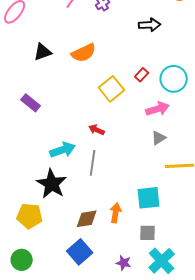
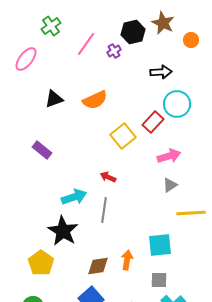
red rectangle: (142, 75) -> (153, 122), size x1.5
cyan circle: (174, 79) -> (177, 104), moved
yellow pentagon: (30, 216) -> (41, 263), turned 30

